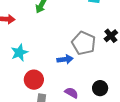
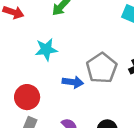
cyan star: (19, 53) -> (46, 49), moved

